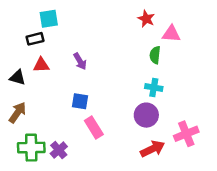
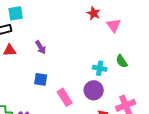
pink triangle: (171, 34) -> (114, 25), turned 49
green semicircle: (155, 55) -> (122, 61), moved, turned -40
pink rectangle: (94, 128) -> (65, 97), moved

